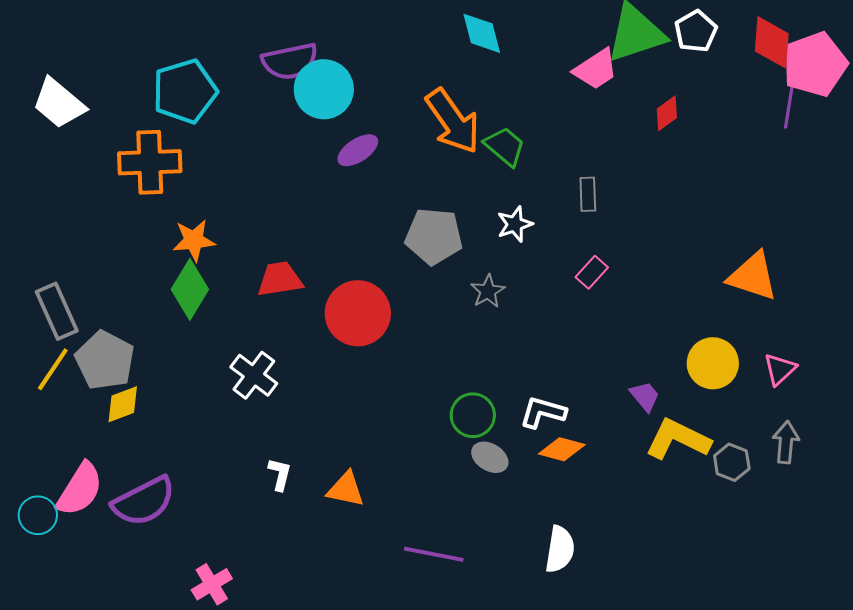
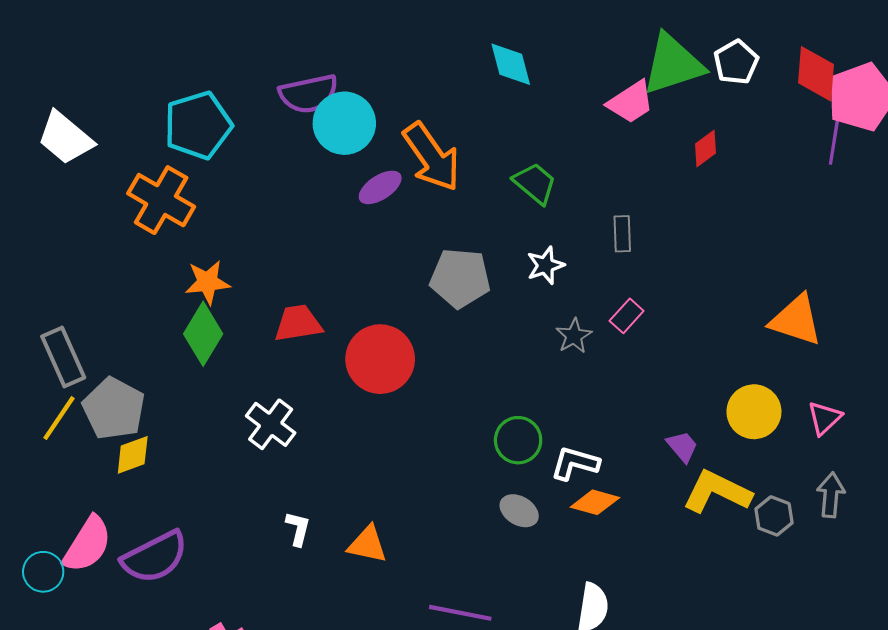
orange arrow: (453, 121) -> (432, 157), moved
orange cross: (150, 162) -> (161, 200), turned 32
gray star: (488, 291) -> (574, 336), moved
green circle: (473, 415) -> (518, 440), moved

